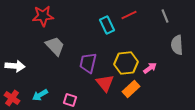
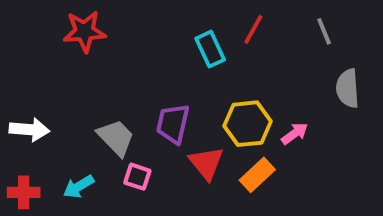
red line: (129, 15) -> (253, 29), turned -35
gray trapezoid: (55, 46) -> (116, 137), moved
red cross: (12, 98) -> (24, 192), turned -35
pink square: (70, 100) -> (137, 177), moved

